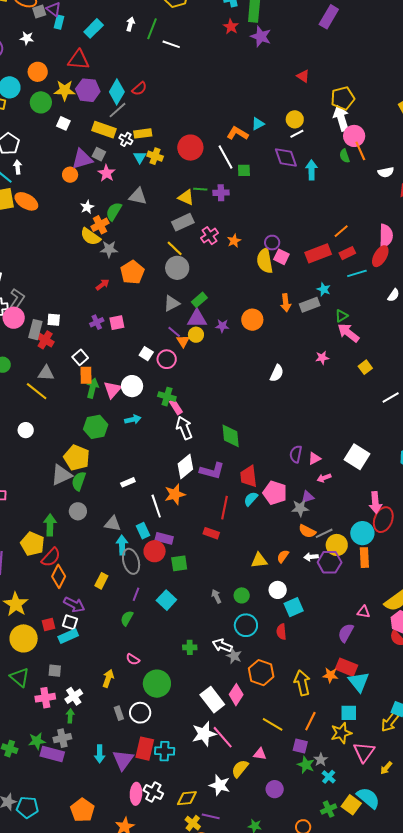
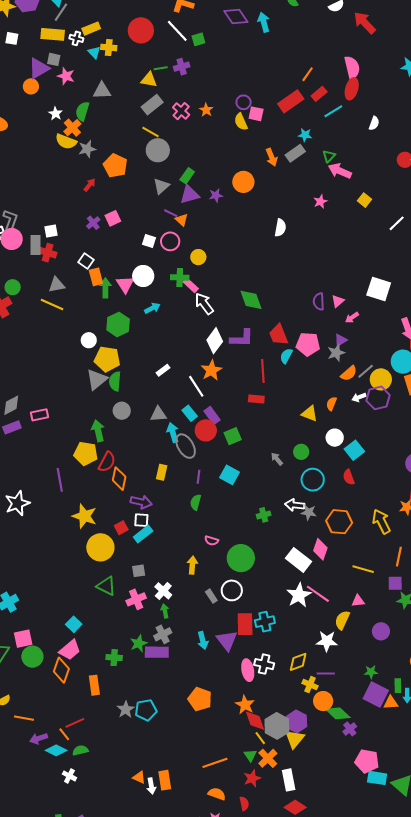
yellow semicircle: (265, 261) -> (241, 122), size x0.7
yellow circle: (196, 335) -> (198, 257), moved
white circle: (26, 430) -> (89, 340), moved
orange semicircle: (307, 531) -> (349, 373), turned -54
purple rectangle: (164, 538) -> (212, 416), turned 54
yellow triangle: (259, 560) -> (309, 414), turned 42

